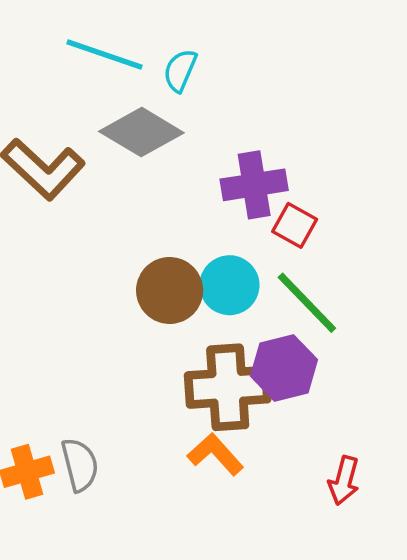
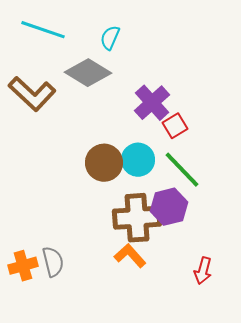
cyan line: (104, 55) -> (43, 30), moved
purple cross: (254, 185) -> (152, 103), turned -33
red square: (295, 225) -> (175, 126), turned 30

